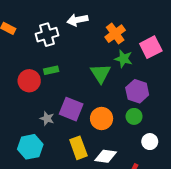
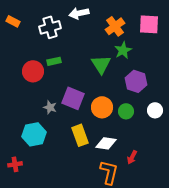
pink square: (151, 47) -> (149, 24), moved, turned 30
green star: (124, 59) -> (123, 50), turned 30
green circle: (134, 116) -> (126, 111), moved
white circle: (150, 142) -> (155, 110), moved

